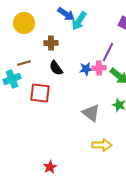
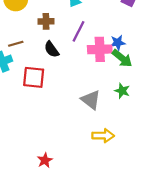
purple line: (108, 52) -> (78, 31), moved
pink cross: (99, 68) -> (100, 49), size x1.5
blue star: (86, 69) -> (118, 43), moved

